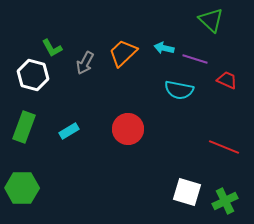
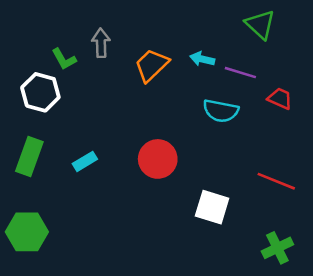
gray arrow: (85, 63) -> (101, 43), moved, turned 150
white square: (187, 192) -> (212, 207), moved

